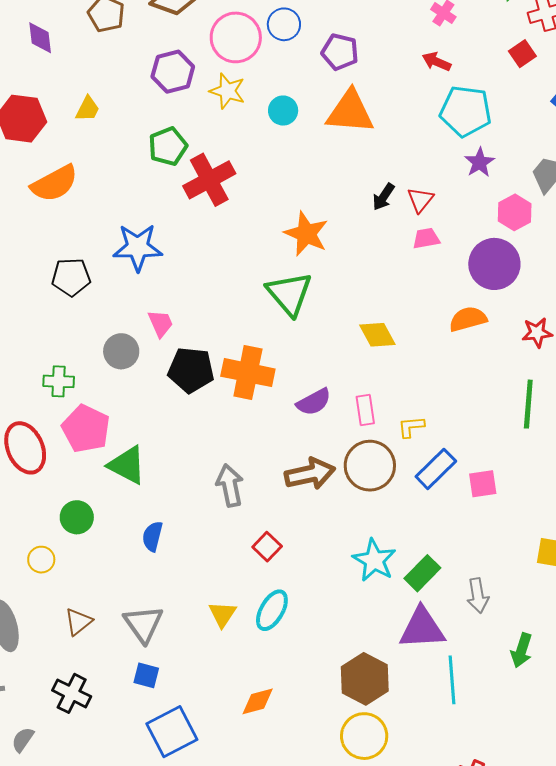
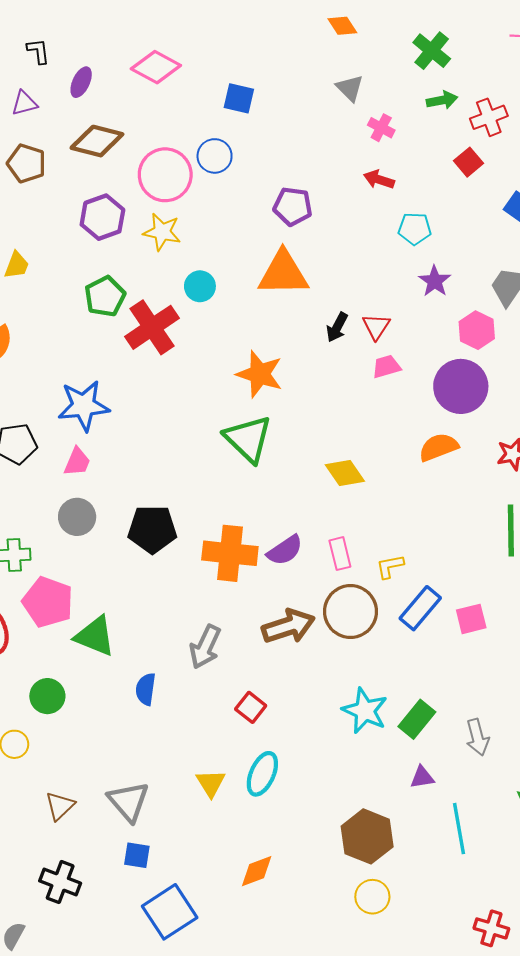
purple pentagon: (340, 52) -> (293, 206), moved
cyan circle: (283, 111) -> (200, 286), moved
cyan pentagon: (466, 111) -> (415, 229), size x0.6
orange triangle: (350, 112) -> (283, 273), moved
pink trapezoid: (161, 323) -> (77, 462), moved, turned 52
orange cross: (248, 373) -> (230, 553), moved
gray arrow: (230, 485) -> (205, 647), turned -138
blue semicircle: (152, 536) -> (146, 689), moved
purple triangle: (422, 628) -> (422, 777), size x0.5
yellow circle: (364, 736) -> (372, 897), size x0.7

